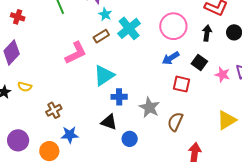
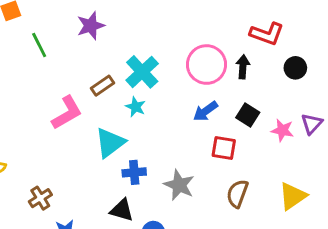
cyan star: (105, 14) -> (136, 107), moved
black arrow: (207, 33) -> (243, 67), moved
brown semicircle: (175, 122) -> (237, 194), moved

